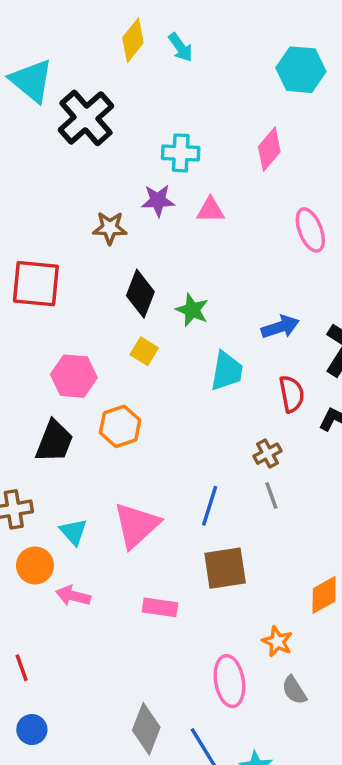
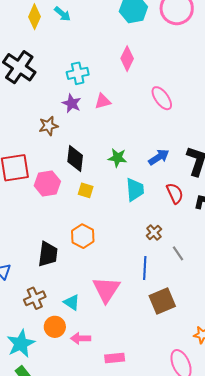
purple star: (158, 201) -> (72, 103), turned -30
green star: (192, 310) -> (117, 158), moved
pink hexagon: (74, 376) -> (47, 183), moved
brown cross: (268, 454) -> (154, 232), moved
pink rectangle: (160, 607) -> (115, 358), moved

